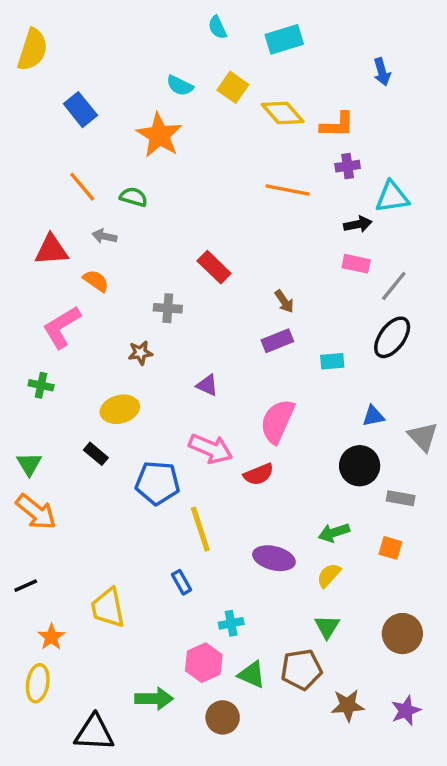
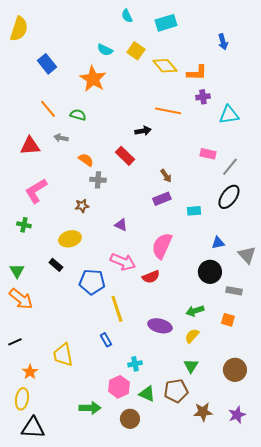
black arrow: (358, 224) -> (143, 131), moved
orange semicircle: (96, 281) -> (86, 160), moved
black triangle: (94, 733) -> (33, 428), moved

